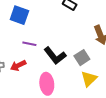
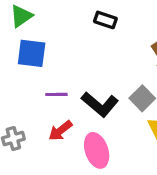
red arrow: (18, 65) -> (60, 131), moved

